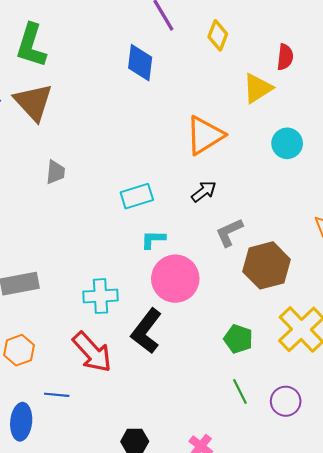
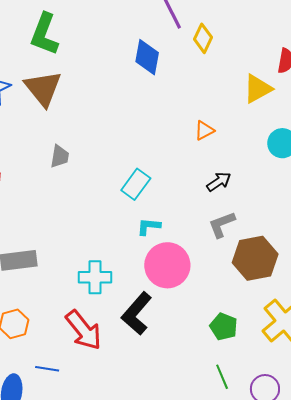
yellow diamond: (218, 35) -> (203, 38), moved
orange triangle: (205, 135) -> (204, 130), size x0.5
black arrow: (204, 191) -> (219, 182), moved
cyan rectangle: (137, 196) -> (136, 184), turned -40

